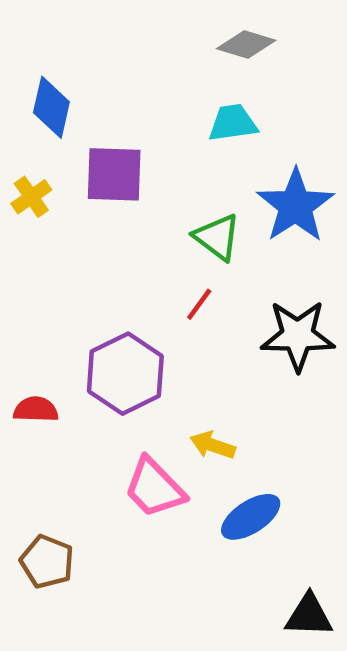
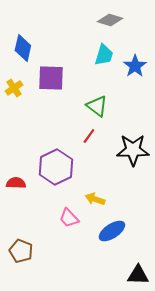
cyan trapezoid: (233, 123) -> (104, 55), turned 115
blue star: (295, 206) -> (135, 66), moved, size x0.7
pink trapezoid: (154, 488) -> (69, 218), size x0.7

